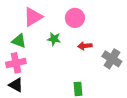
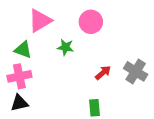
red arrow: (85, 46) -> (103, 73), moved, turned 144
black triangle: (16, 85) -> (19, 103), turned -42

